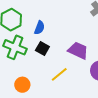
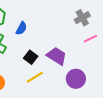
black square: (42, 48) -> (31, 57), moved

